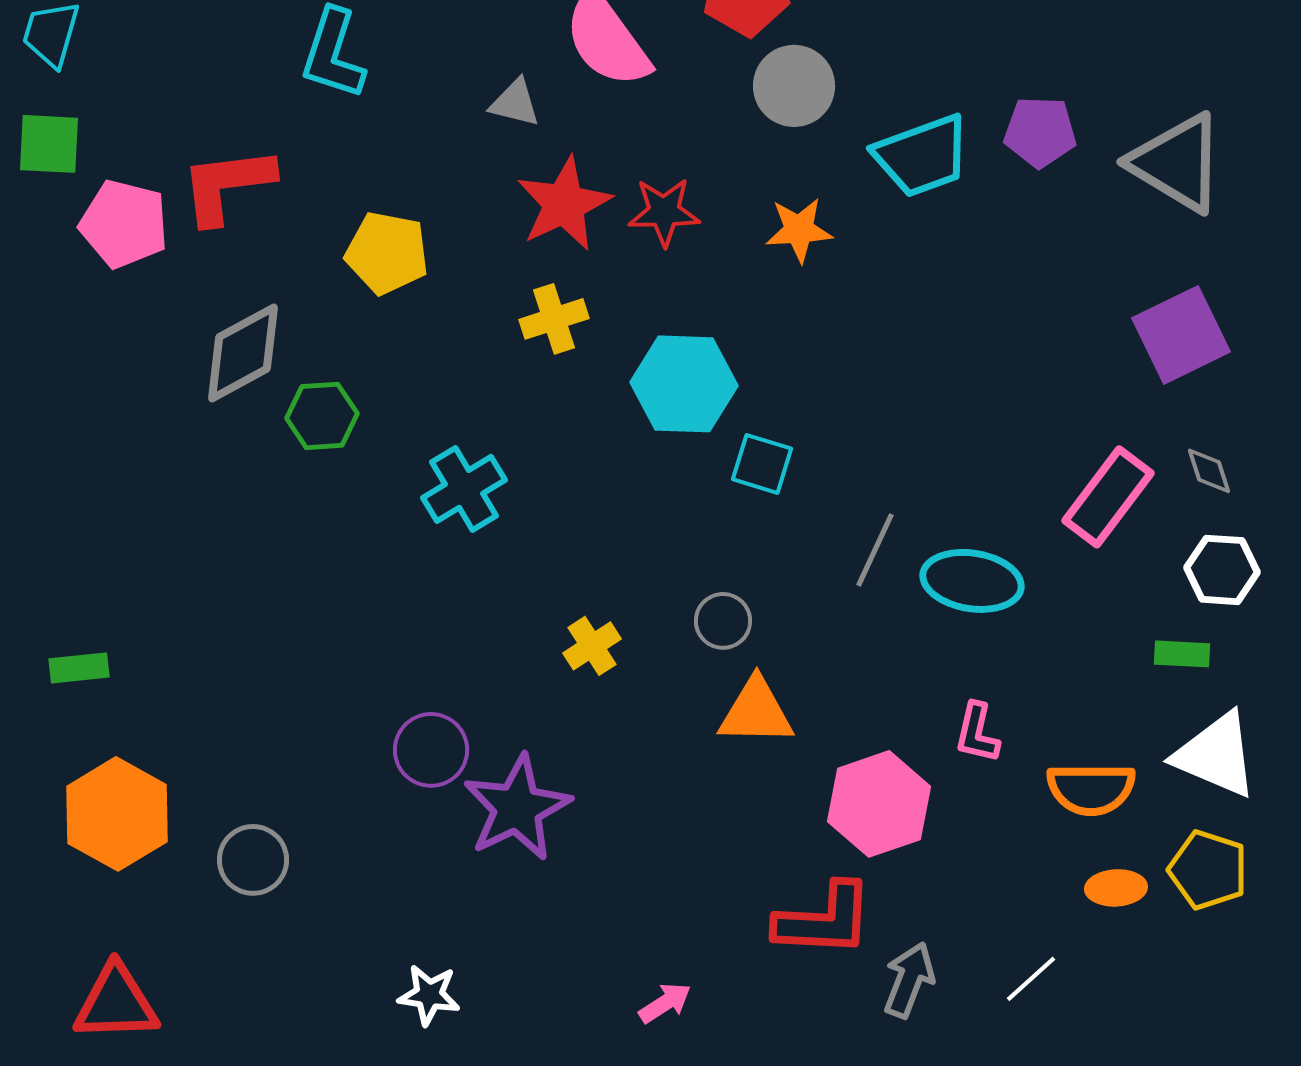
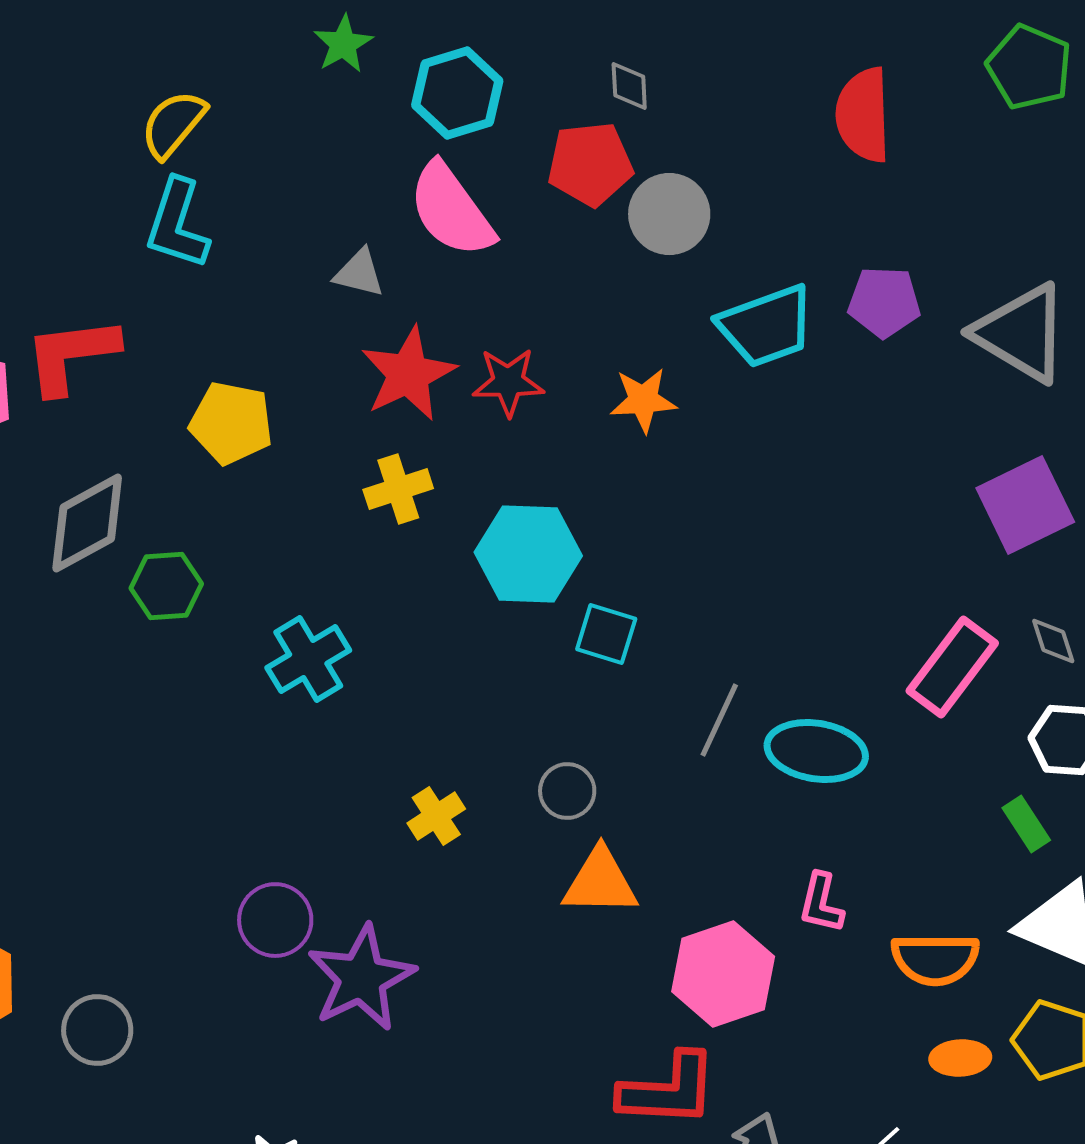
gray circle: (794, 86) -> (669, 214), moved
green rectangle: (1182, 654) -> (1026, 824), turned 54

